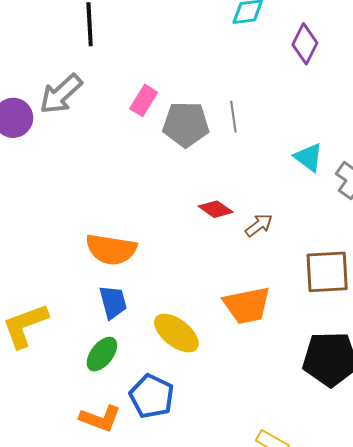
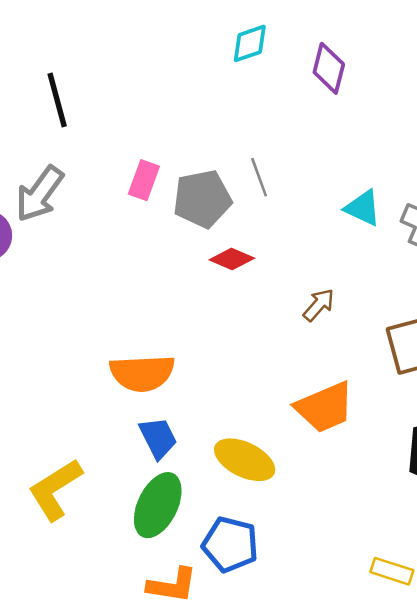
red diamond: (216, 209) -> (232, 259), moved
green ellipse: (102, 354) -> (158, 505), size x1.4

